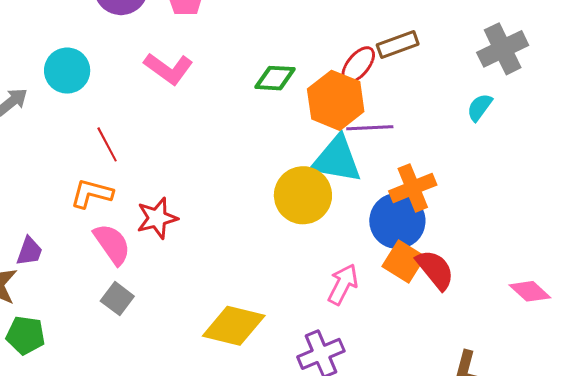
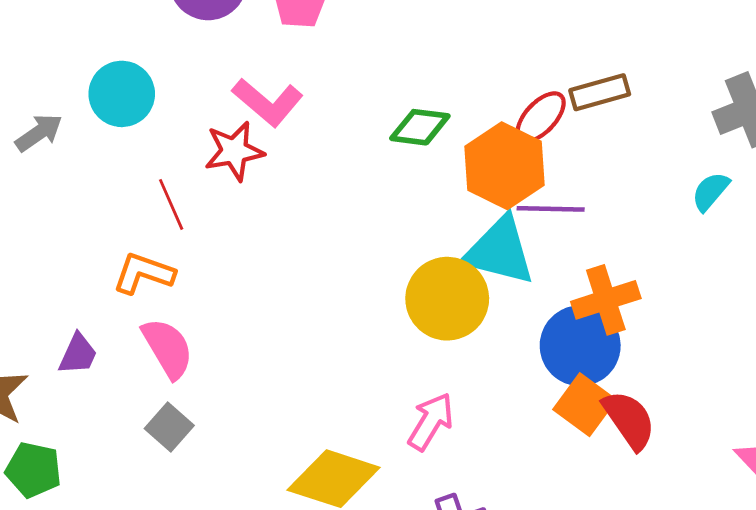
red star: (157, 218) -> (234, 151), moved
purple trapezoid: (29, 251) -> (78, 354), moved
pink arrow: (343, 284) -> (431, 421), moved

